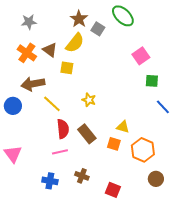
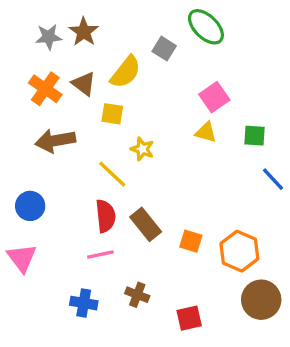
brown star: (79, 19) -> (84, 32), moved
pink square: (141, 56) -> (214, 97), moved
yellow star: (89, 100) -> (142, 149), moved
yellow line: (52, 104) -> (112, 174), moved
blue circle: (13, 106) -> (30, 206), moved
yellow triangle: (123, 127) -> (206, 132), moved
brown circle: (156, 179) -> (261, 300), size x1.5
red square: (113, 190) -> (189, 318), turned -35

